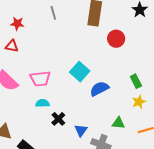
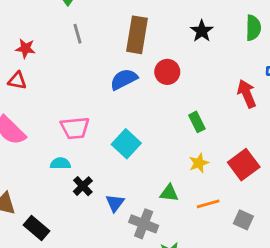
cyan square: (80, 72) -> (126, 144), moved
pink trapezoid: (40, 79) -> (75, 128), moved
green rectangle: (136, 81) -> (197, 122), moved
blue semicircle: (99, 89) -> (124, 79), moved

